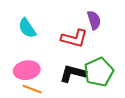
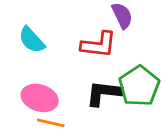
pink ellipse: (27, 70) -> (40, 98), turned 35

